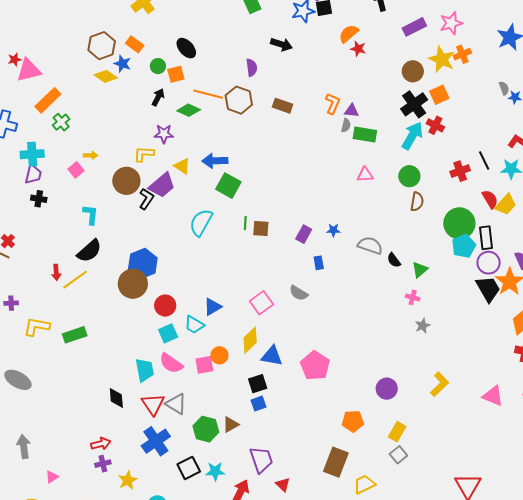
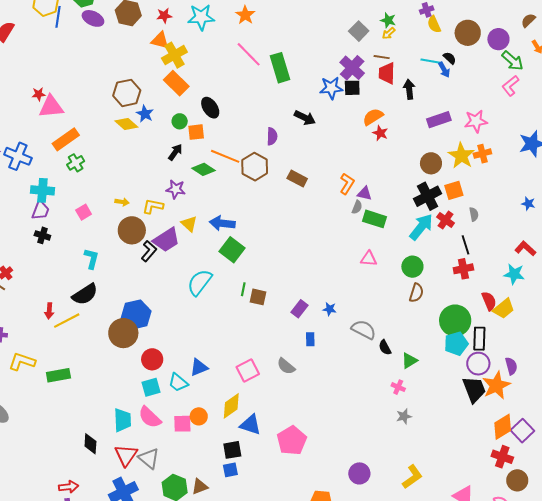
orange rectangle: (135, 44) -> (176, 83), moved, size x1.4
gray semicircle: (504, 88) -> (474, 214), moved
yellow arrow: (91, 155) -> (122, 202), moved
black line: (484, 161) -> (465, 245), moved

